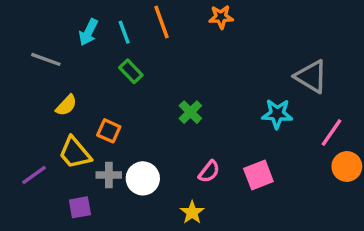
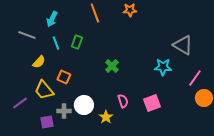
cyan line: (124, 32) -> (56, 43), moved
green rectangle: (131, 71) -> (77, 42), turned 64
pink semicircle: (209, 172) -> (123, 101), turned -56
gray cross: (109, 175) -> (64, 111), moved
yellow star: (192, 212) -> (106, 117), moved

